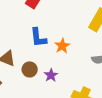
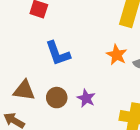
orange star: (62, 46) -> (117, 55), moved

